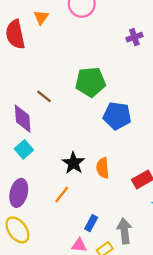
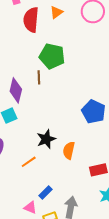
green pentagon: (90, 82) -> (52, 56), moved
brown line: (44, 96) -> (39, 77), turned 32

